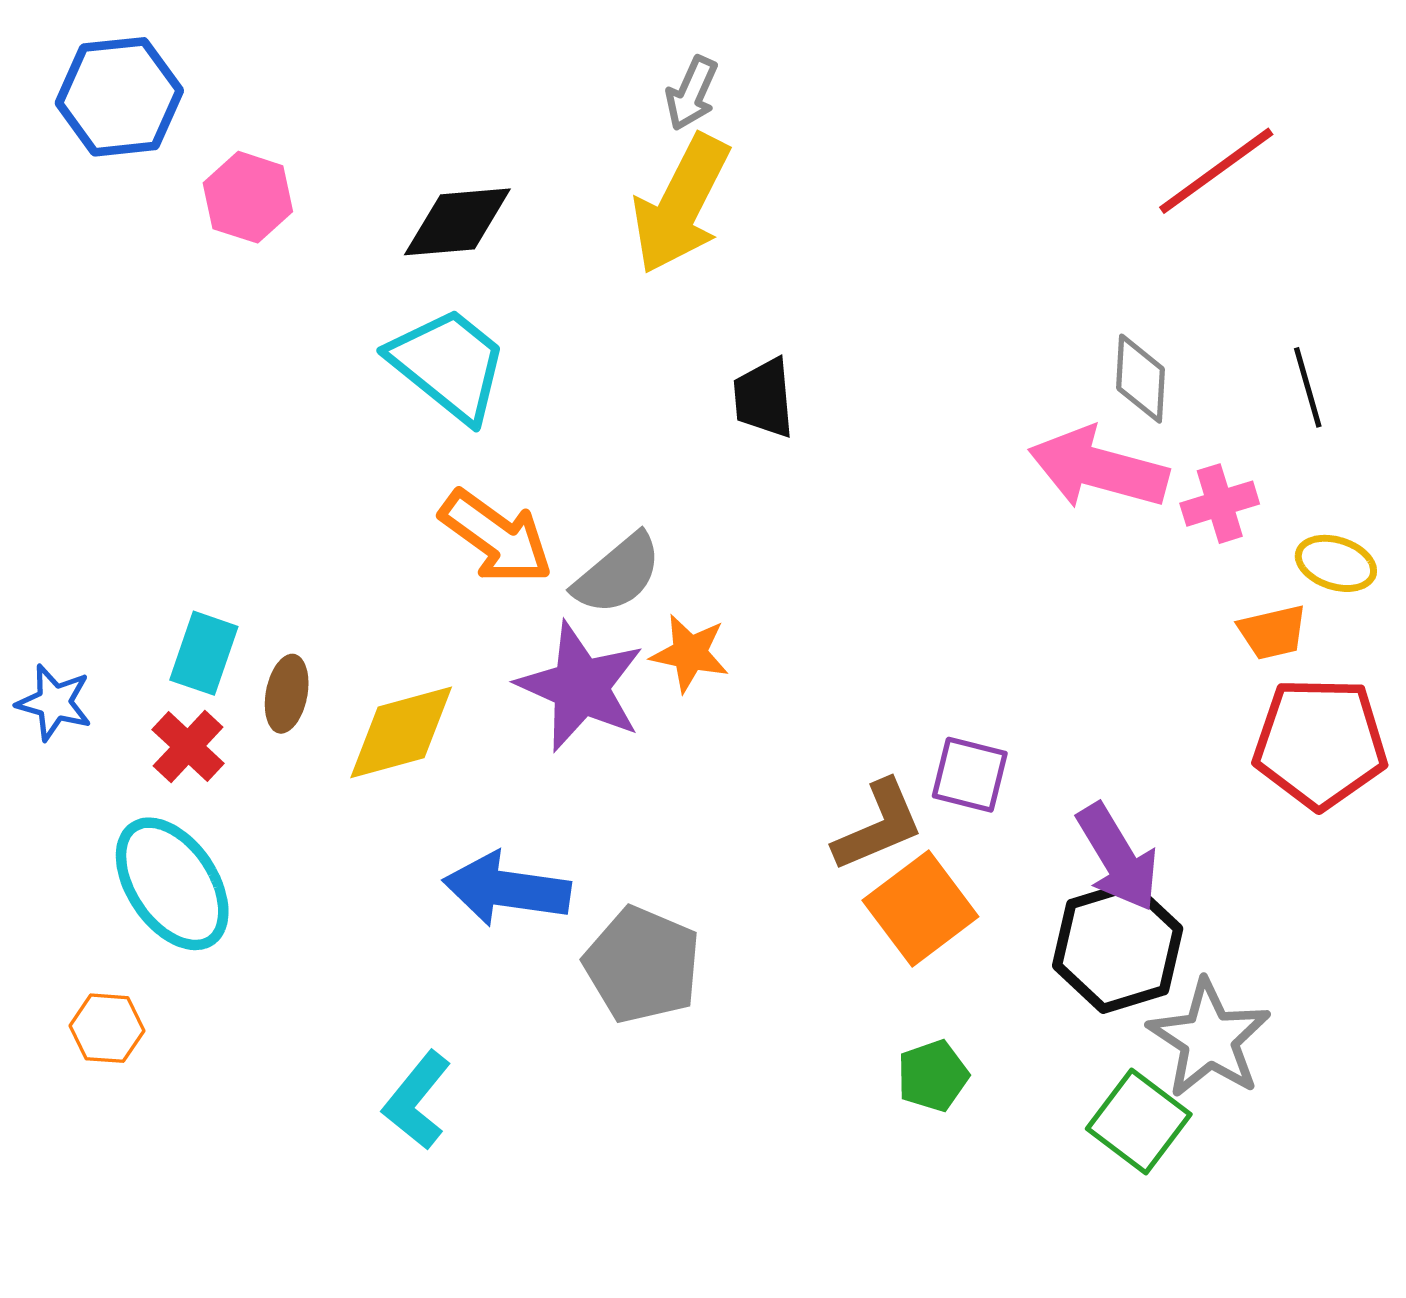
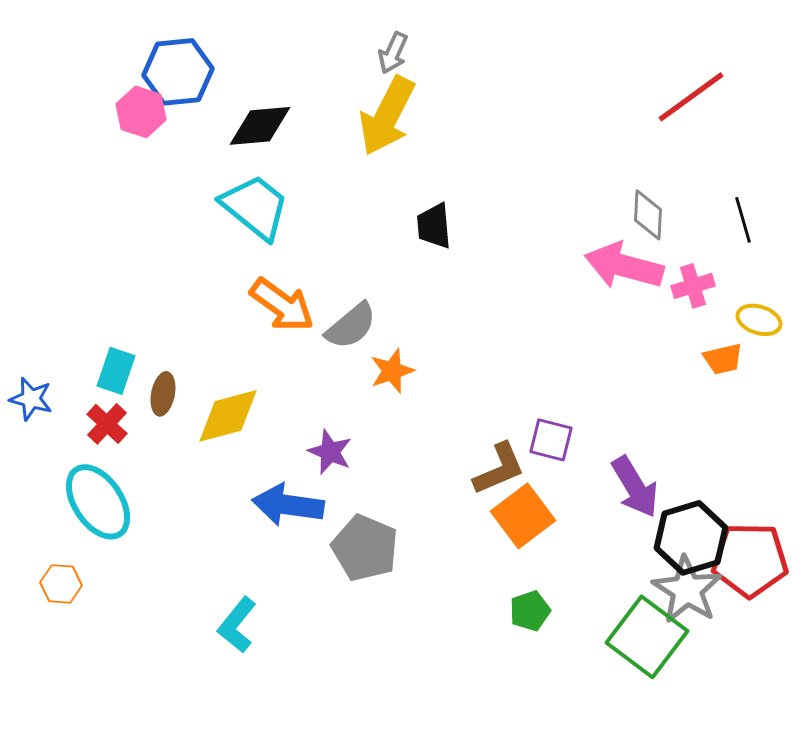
blue hexagon: (119, 97) -> (178, 72), moved
orange star: (690, 653) -> (392, 371), turned -30
purple star: (581, 687) -> (330, 452), moved, size x0.6
red pentagon: (1320, 743) -> (750, 560), moved
black hexagon: (1118, 947) -> (691, 538), moved
green square: (1139, 1122) -> (647, 637), size x1.4

